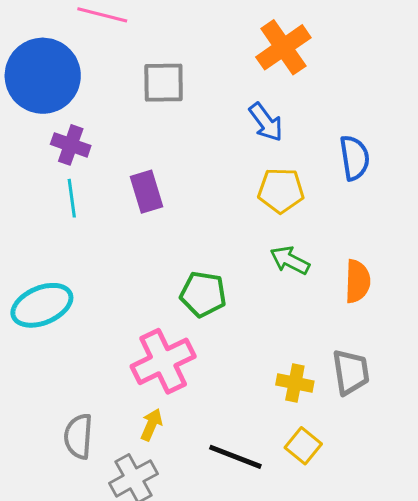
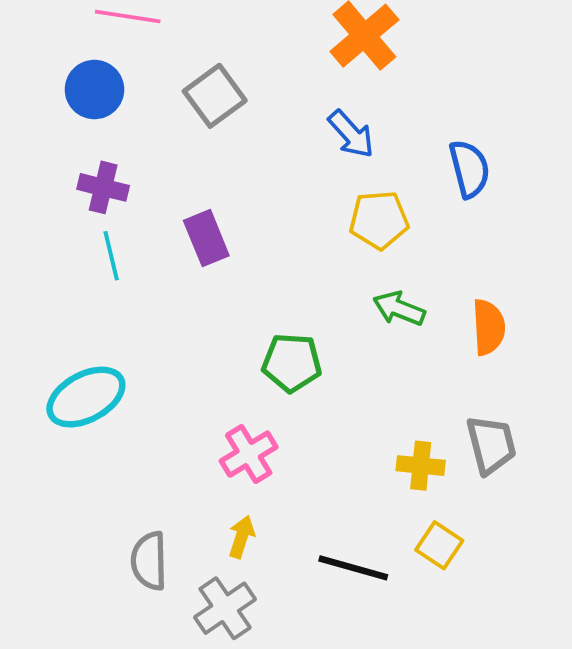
blue circle: (43, 76) -> (94, 90), moved, size x0.6
gray square: (164, 83) -> (215, 96), turned -30
pink cross: (163, 361) -> (249, 454), size x0.7

